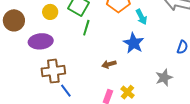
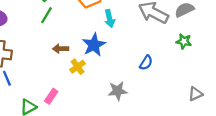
brown arrow: (109, 64) -> (61, 49), moved
yellow cross: (128, 92) -> (78, 67), moved

